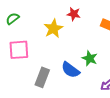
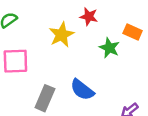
green star: (90, 58) -> (109, 48), moved

